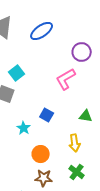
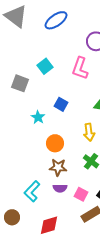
cyan square: (17, 73) -> (45, 66), moved
pink L-shape: (66, 79) -> (80, 68), turned -40

